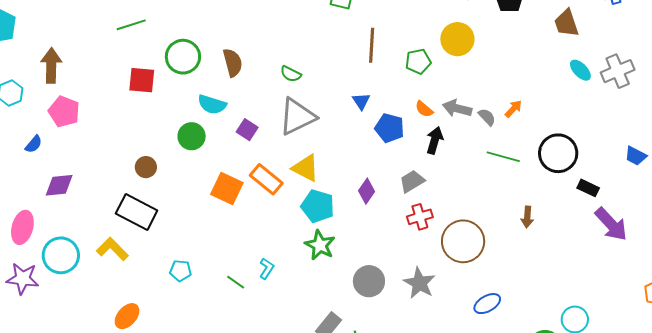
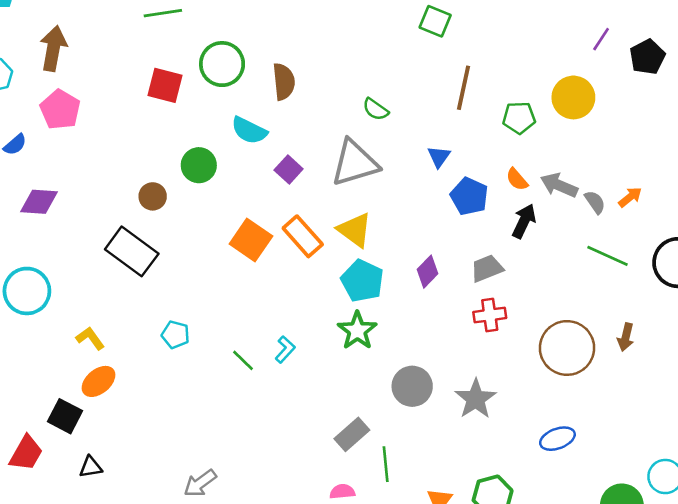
green semicircle: (291, 74) -> (376, 109), moved
green circle: (192, 136) -> (199, 165), moved
brown circle: (463, 241) -> (567, 348), moved
yellow L-shape: (112, 249) -> (90, 338), moved, size x0.7

